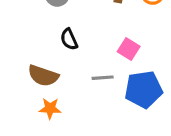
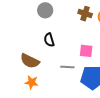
pink square: (129, 49) -> (86, 51), turned -32

